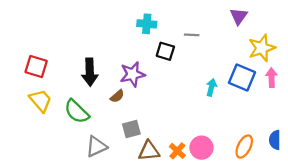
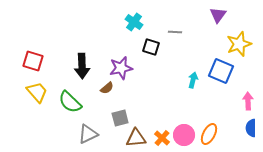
cyan cross: (147, 24) -> (134, 22), turned 30
pink arrow: (272, 78) -> (248, 101), moved
orange ellipse: (244, 147) -> (209, 134), moved

